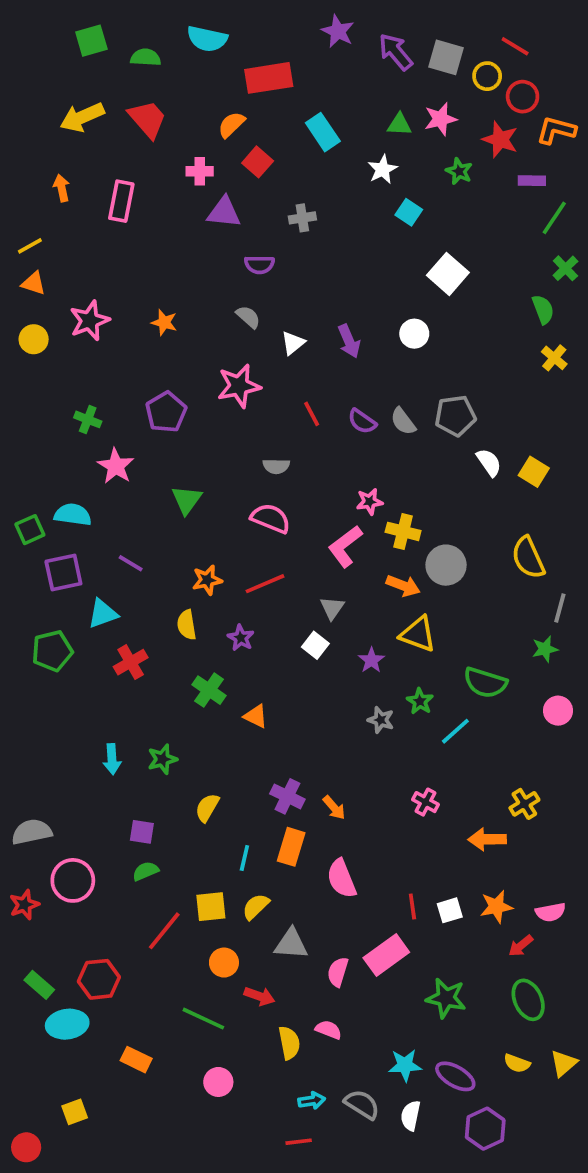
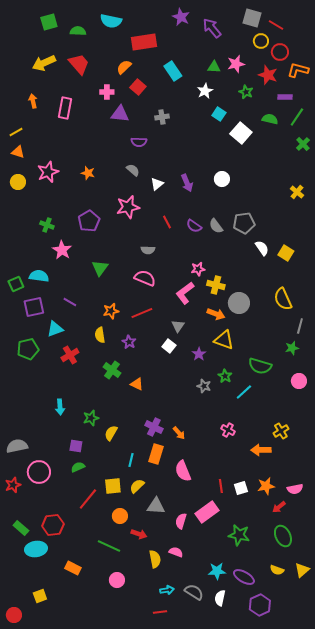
gray square: (446, 57) -> (252, 18), moved
white square: (448, 274) -> (241, 133), moved
green semicircle: (543, 309) -> (270, 119), moved, turned -56
green star: (162, 759) -> (91, 418), moved

